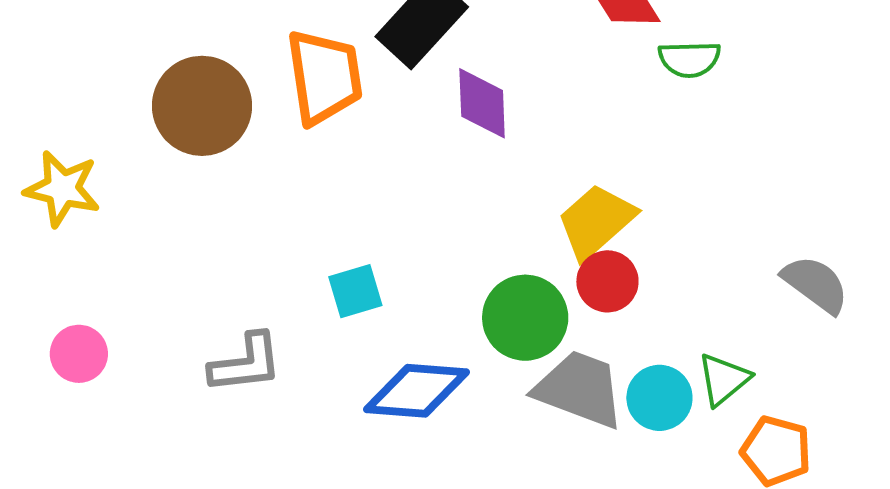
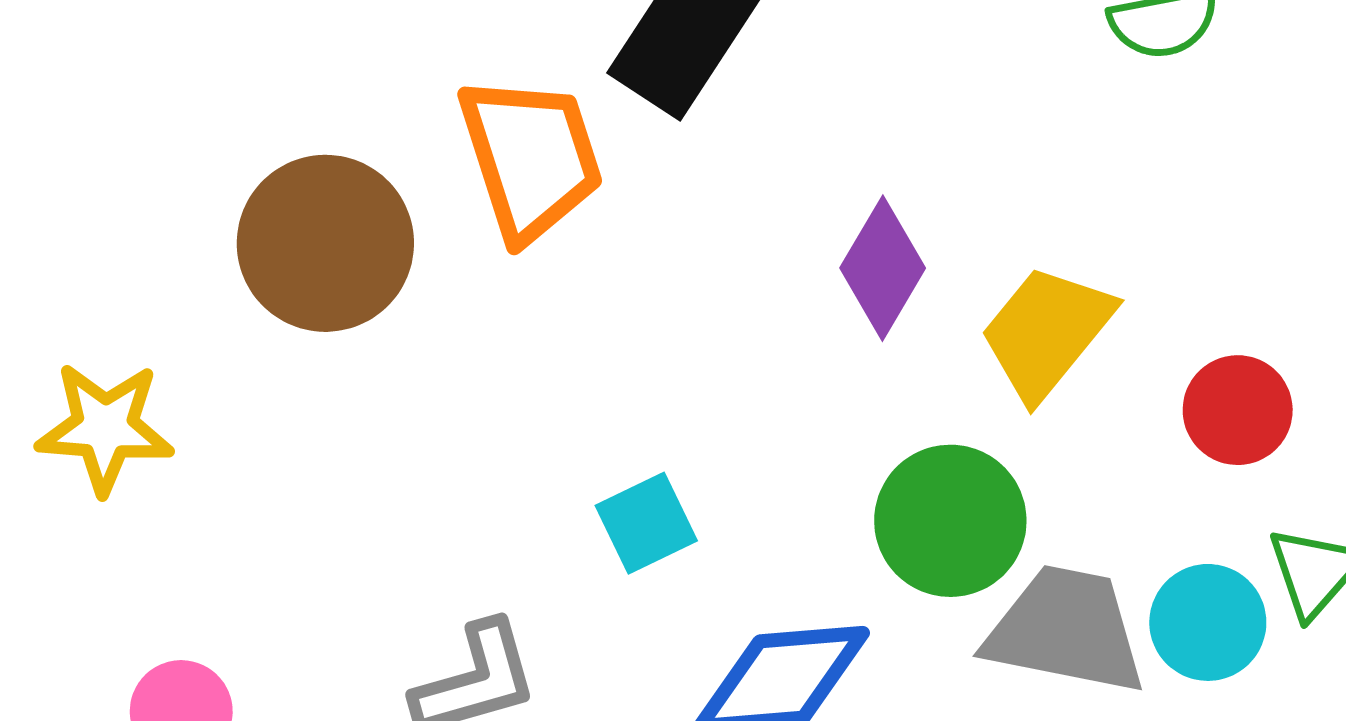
purple diamond: (482, 103) -> (883, 268), moved, turned 42
red circle: (607, 281) -> (1238, 410), moved

